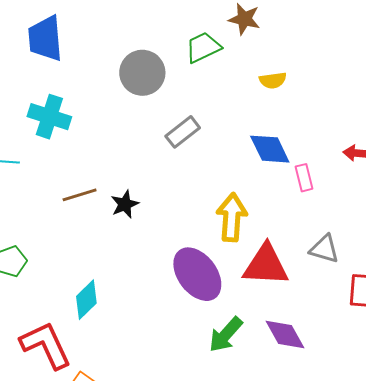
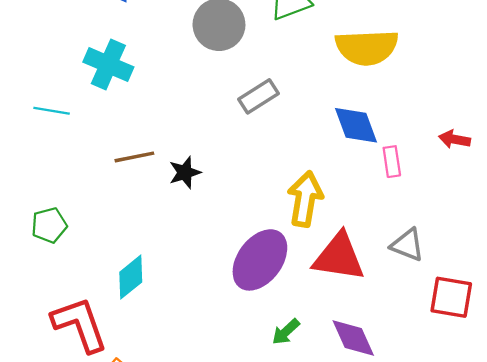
yellow semicircle: (273, 80) -> (367, 47), size x2.0
purple ellipse: (197, 274) -> (260, 260), turned 68
green arrow: (226, 335) -> (286, 332), size x0.7

